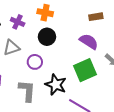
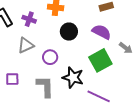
black circle: (47, 37) -> (69, 32), moved

